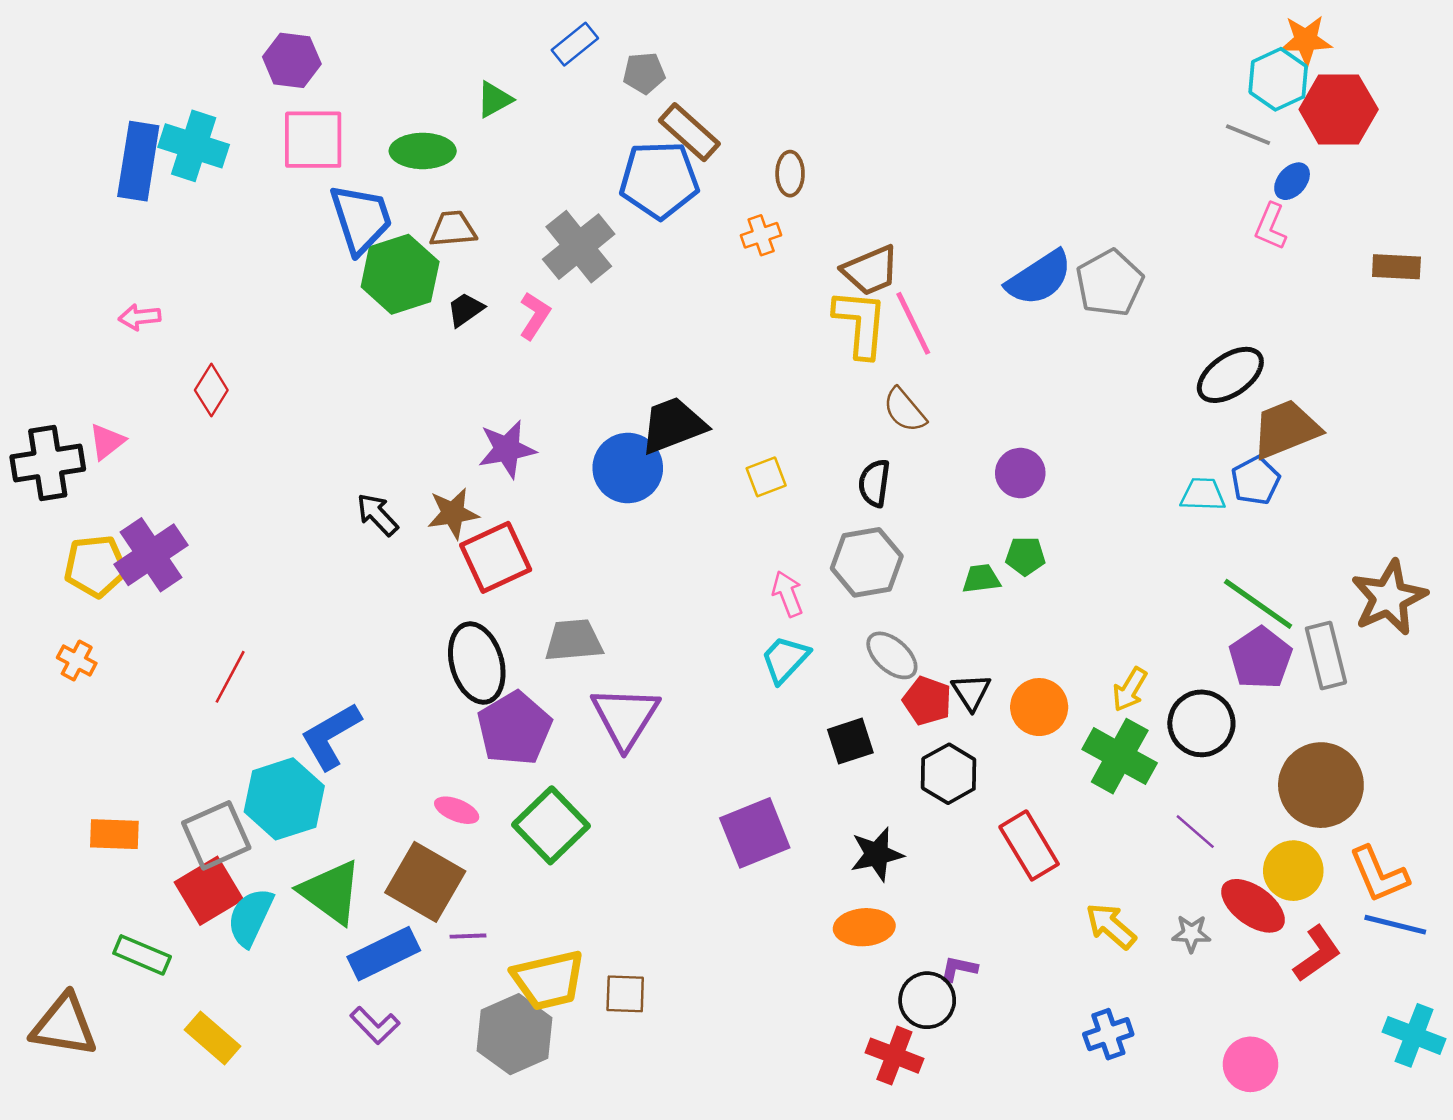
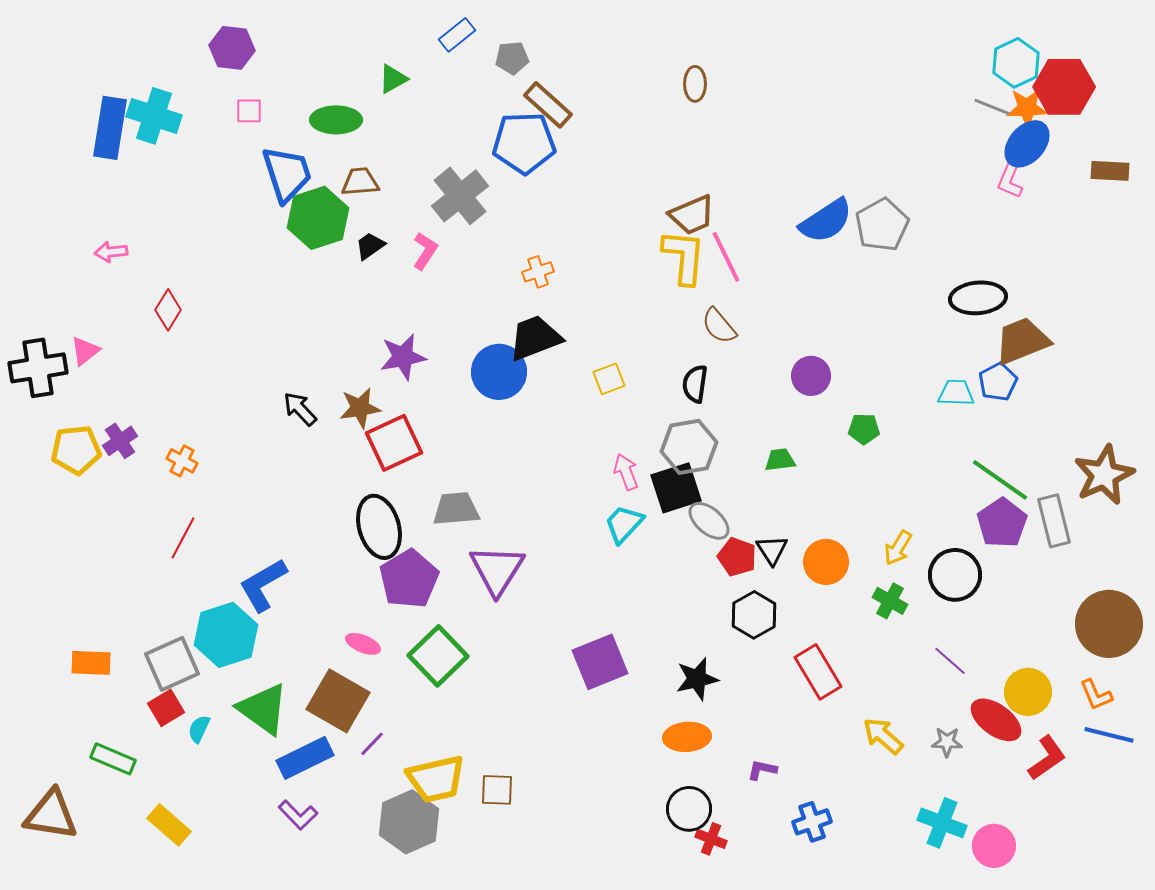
orange star: (1306, 40) -> (1027, 108), moved
pink square: (313, 140) -> (249, 111), size x0.5
brown ellipse: (790, 174) -> (695, 84), moved
blue ellipse: (1292, 181) -> (1027, 144), size x1.6
orange cross: (761, 235) -> (538, 272), moved
brown rectangle: (1396, 267) -> (1110, 171), moved
black ellipse: (1230, 375) -> (978, 298), turned 30
purple cross: (151, 555) -> (120, 441), size x0.6
green pentagon: (1025, 556) -> (864, 429), moved
orange cross: (77, 660) -> (182, 461), moved
black square: (850, 741) -> (676, 488), moved, size x1.4
green cross: (1120, 756) -> (890, 601), size x0.6
brown circle: (1321, 785) -> (1109, 624), moved
orange L-shape: (1379, 874) -> (1096, 695), size x0.7
red square: (209, 891) -> (166, 708), size x0.7
cyan semicircle: (250, 917) -> (199, 729), size x0.6
purple line: (468, 936) -> (372, 744), turned -44
black circle: (927, 1000) -> (689, 809), moved
blue cross: (1108, 1034) -> (812, 822), moved
cyan cross: (1414, 1035) -> (942, 823), moved
red cross: (894, 1056) -> (711, 839), size x0.7

